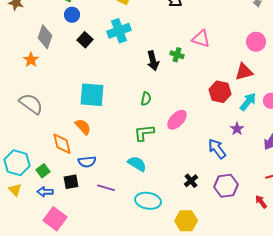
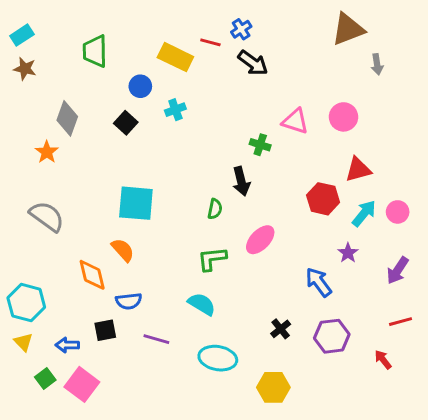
blue circle: (72, 15) -> (140, 86), moved
cyan cross: (119, 31) -> (175, 110), size x0.6
pink circle: (256, 42) -> (344, 117), moved
black arrow: (153, 61) -> (241, 181), moved
green square: (43, 171) -> (45, 379), moved

